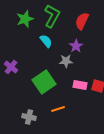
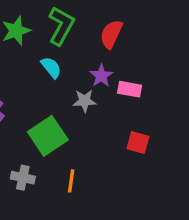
pink rectangle: (80, 85) -> (130, 89), moved
orange line: (58, 109) -> (71, 181), turned -64
gray cross: (29, 117) -> (23, 178), moved

